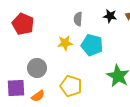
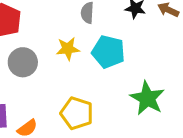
gray circle: (37, 68) -> (23, 62), moved

